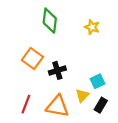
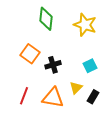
yellow star: (92, 27) -> (85, 25), size x1.6
cyan square: (97, 81) -> (90, 66), moved

